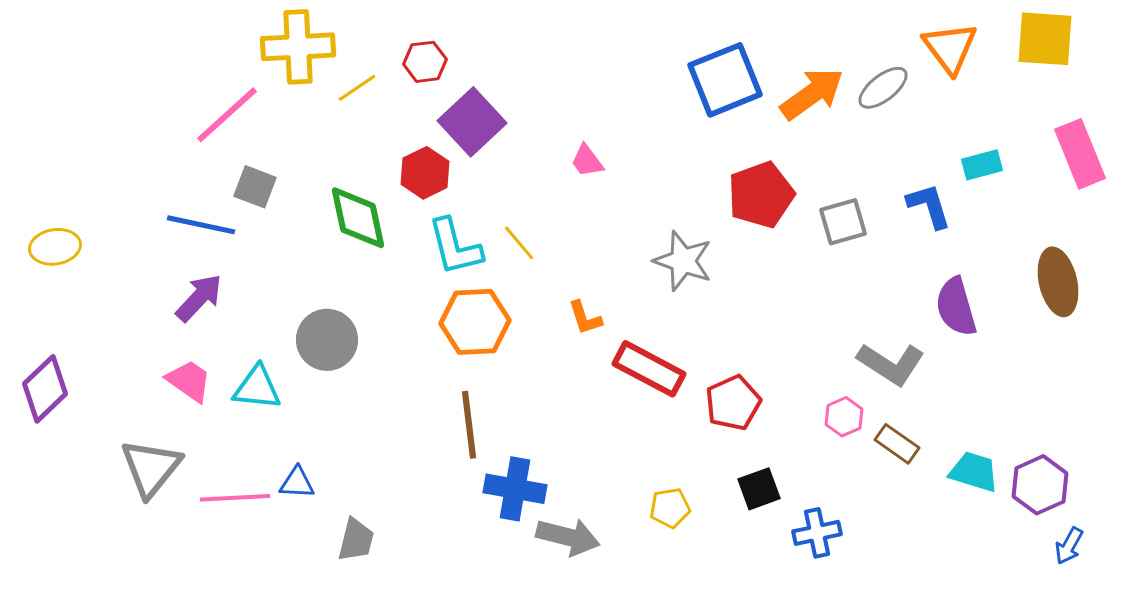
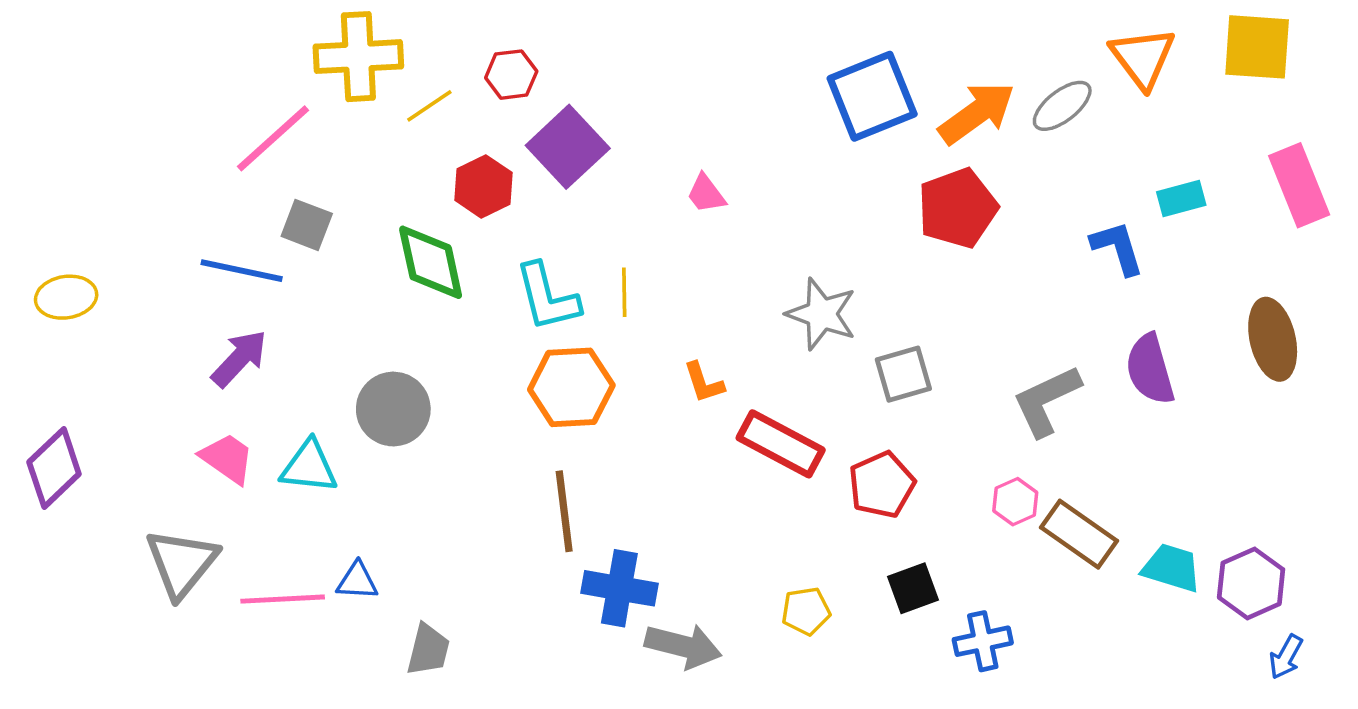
red hexagon: (425, 173) -> (484, 186), moved
red pentagon: (761, 195) -> (957, 208), moved
gray square: (843, 222) -> (903, 374), moved
yellow line: (519, 243) -> (624, 292), turned 39
gray L-shape: (891, 364) -> (1047, 401), moved, turned 122
brown rectangle: (897, 444) -> (1079, 534), size x1.4

